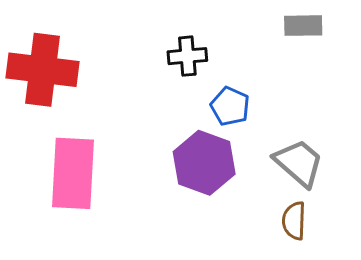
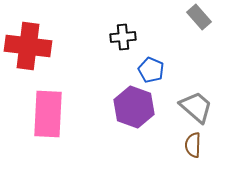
gray rectangle: (303, 26) -> (199, 17), turned 50

